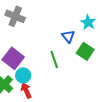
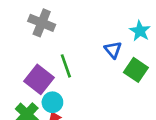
green line: (54, 59) -> (66, 66), moved

